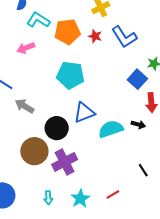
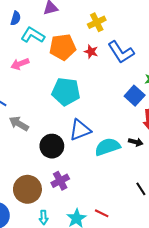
brown circle: (34, 151) -> (27, 189), moved
purple cross: (65, 162) -> (60, 181), size x0.7
red line: (113, 194) -> (102, 213), moved, turned 56

